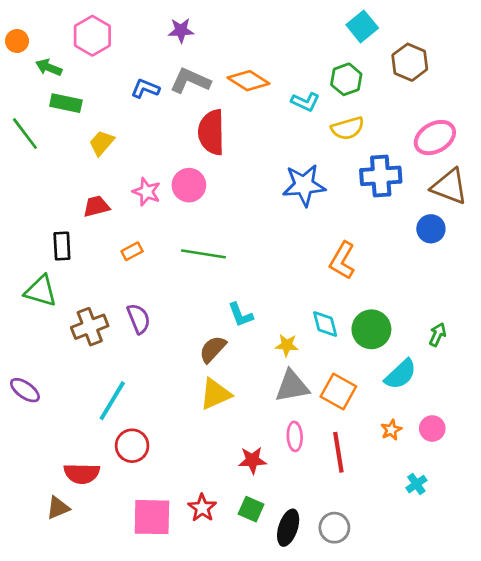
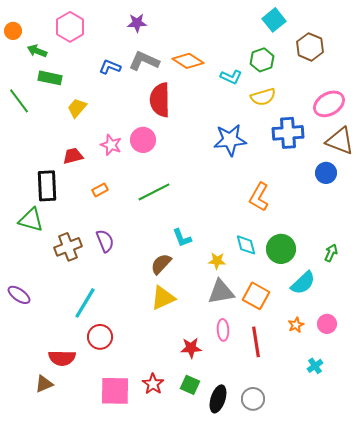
black rectangle: (62, 246) -> (47, 186), size x1.4
green line: (203, 254) -> (154, 192), turned -36

